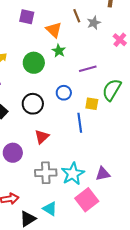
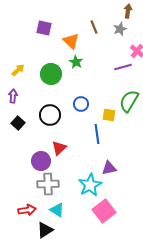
gray star: (94, 23) -> (120, 29), moved
purple line: (88, 69) -> (123, 67), moved
purple circle: (13, 153) -> (41, 161), moved
gray cross: (46, 173) -> (48, 184), moved
purple triangle: (103, 174) -> (109, 168), moved
cyan triangle: (50, 209) -> (57, 210), moved

